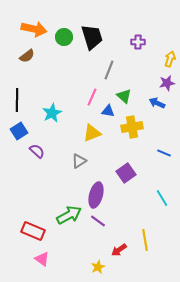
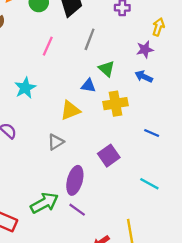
purple star: (167, 83) -> (145, 49), moved
pink line: (92, 97) -> (48, 46), moved
cyan line: (162, 198) -> (149, 184), turned -30

